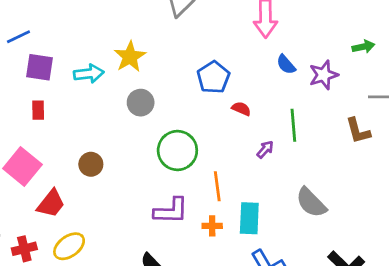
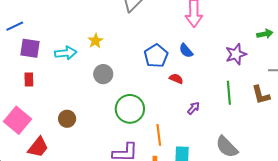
yellow star: (130, 57) -> (95, 41), size x0.7
blue semicircle: (286, 64) -> (186, 51), moved
green line: (293, 125) -> (229, 93), moved

